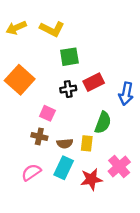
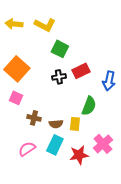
yellow arrow: (16, 28) -> (14, 24), turned 30
green square: (69, 57) -> (60, 49), turned 36
pink square: (47, 113) -> (16, 98), moved

